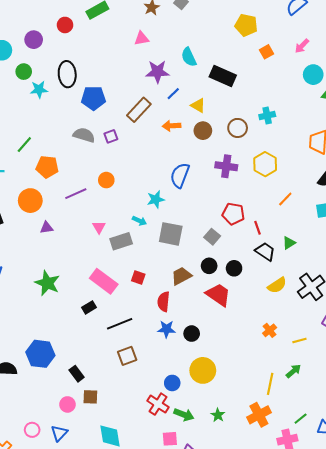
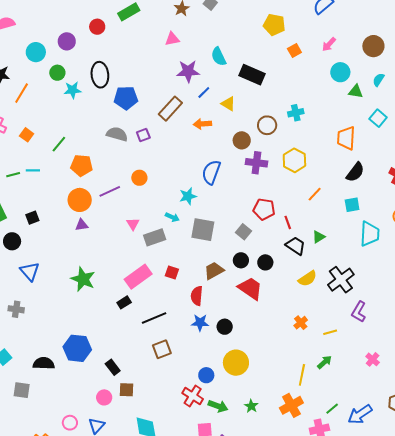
brown circle: (203, 131) -> (242, 140), moved
orange circle: (30, 201) -> (80, 200), moved
pink rectangle: (104, 281) -> (138, 277), turned -72

